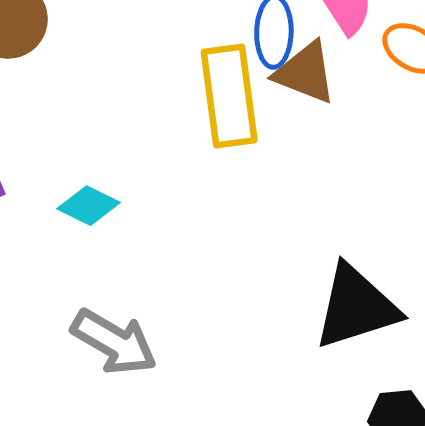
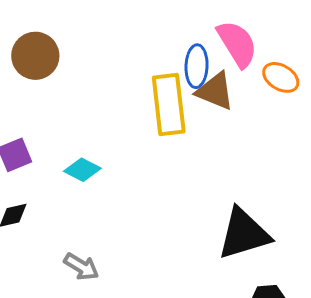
gray arrow: (114, 342) -> (81, 267), moved, size x0.7

